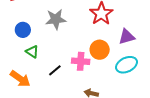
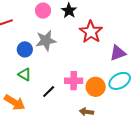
blue circle: (23, 30) -> (25, 49), moved
orange circle: (100, 50) -> (96, 87), moved

